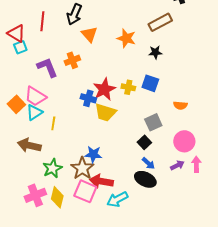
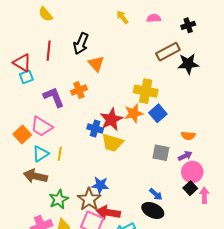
orange star: (126, 38) -> (134, 113), moved, turned -30
black star: (155, 52) -> (188, 64), moved, size x1.5
blue square: (150, 83) -> (158, 113), turned 30
yellow cross: (128, 87) -> (146, 91), moved, size x1.6
cyan triangle: (34, 112) -> (40, 154), moved
gray square: (153, 122) -> (161, 153), turned 36
black square: (144, 142) -> (190, 188), moved
purple arrow: (177, 165) -> (185, 156), moved

